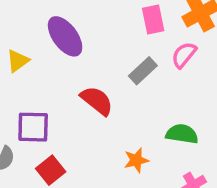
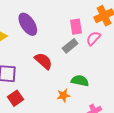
pink rectangle: (153, 19) -> (76, 27), moved
green semicircle: (182, 134) -> (80, 81), moved

